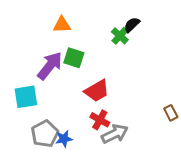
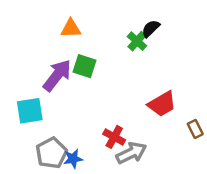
red trapezoid: (97, 91) -> (162, 104), moved

